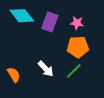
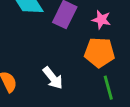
green line: (74, 71) -> (108, 88), moved, turned -66

